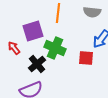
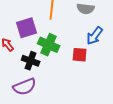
black cross: (37, 64) -> (31, 61), turned -30

